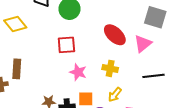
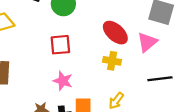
yellow cross: (110, 68) -> (112, 61), moved
pink star: (78, 72) -> (63, 81), moved

